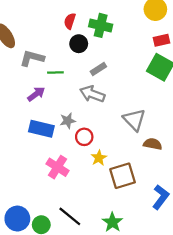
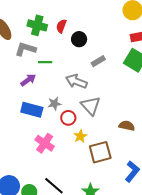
red semicircle: (70, 21) -> (61, 26), moved
green cross: (101, 25) -> (37, 25), moved
black circle: (79, 44) -> (79, 39), moved
gray rectangle: (98, 69) -> (98, 61), moved
gray triangle: (134, 120) -> (91, 106), moved

